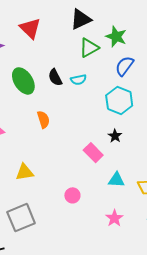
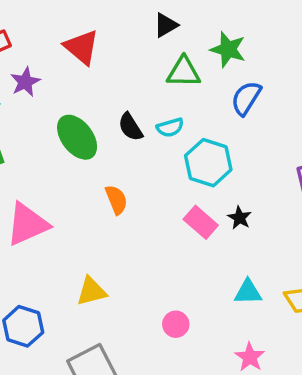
black triangle: (81, 19) -> (166, 25), size x0.7
green triangle: (89, 48) -> (184, 72), turned 35
cyan hexagon: (119, 101) -> (208, 163), moved
pink rectangle: (93, 153) -> (201, 222), moved

